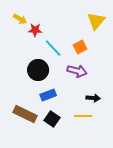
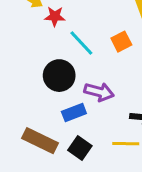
purple arrow: (77, 71) -> (99, 92), moved

